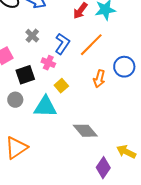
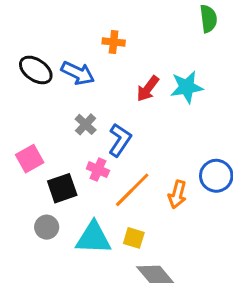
gray cross: (32, 36) -> (86, 124), moved
orange line: (91, 45) -> (132, 190), moved
yellow square: (61, 86) -> (134, 238), moved, turned -32

